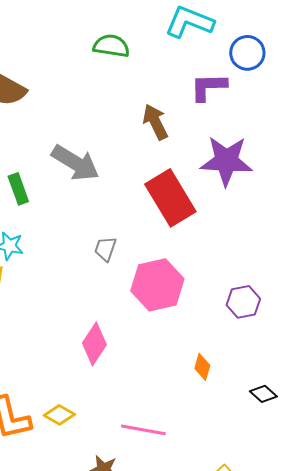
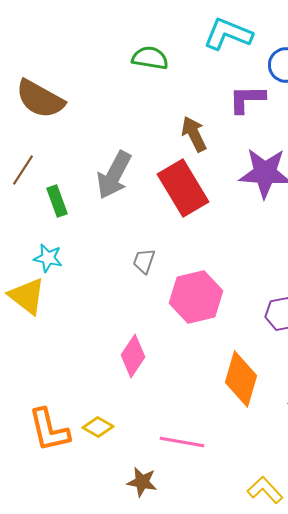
gray arrow: (75, 163) -> (114, 175), turned 87
red rectangle: (170, 198) -> (183, 188), moved
orange diamond: (202, 367) -> (241, 379), size x2.0

